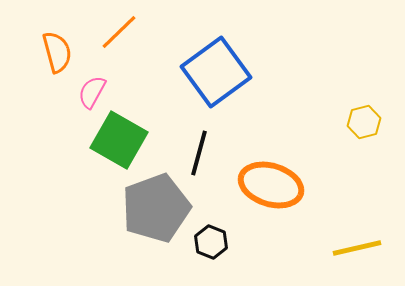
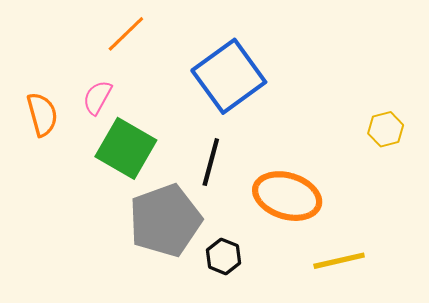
orange semicircle: (57, 52) -> (42, 114), moved
yellow line: (357, 248) -> (339, 261), moved

